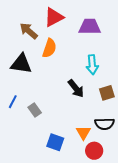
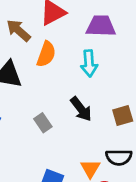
cyan arrow: (92, 65) -> (89, 63), moved
gray rectangle: (35, 110) -> (43, 123), moved

